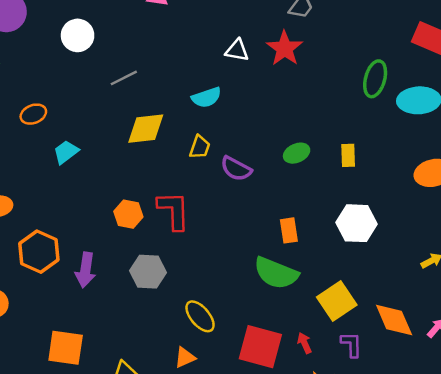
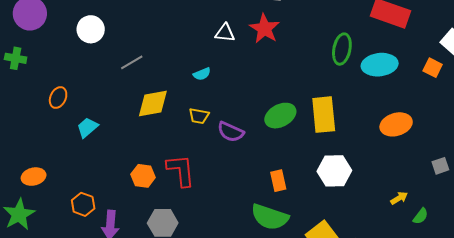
cyan semicircle: (206, 97) -> (202, 74), size x0.7
orange ellipse: (33, 114) -> (58, 98), turned -40
yellow trapezoid: (200, 147) -> (199, 116), turned 85
green ellipse: (297, 153) -> (280, 116), size x1.4
yellow rectangle: (348, 155) -> (324, 115), size x1.8
orange hexagon: (39, 252) -> (83, 204), moved, size x0.7

